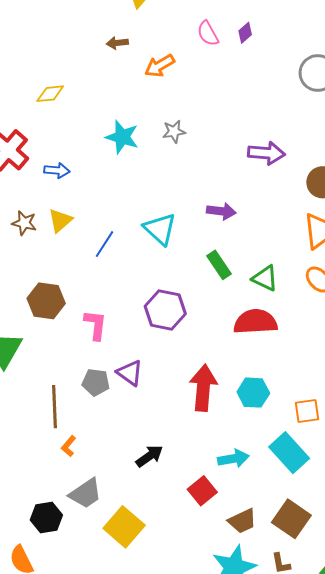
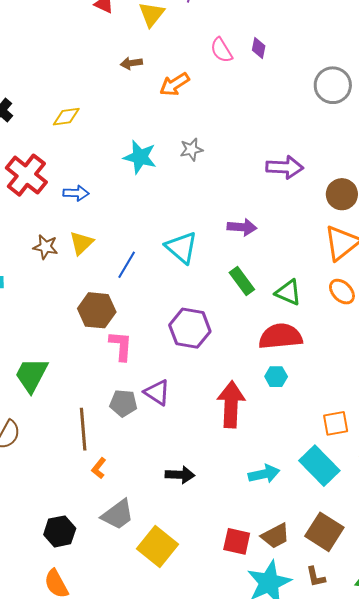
purple diamond: (245, 33) -> (259, 48), turned -35
brown hexagon: (46, 301) -> (97, 310), moved
cyan hexagon: (253, 393) -> (276, 377), moved, size x0.7
black arrow: (149, 456) -> (180, 475), turned 40
red square: (202, 491) -> (237, 541), moved, turned -36
black hexagon: (46, 518) -> (60, 531), moved

